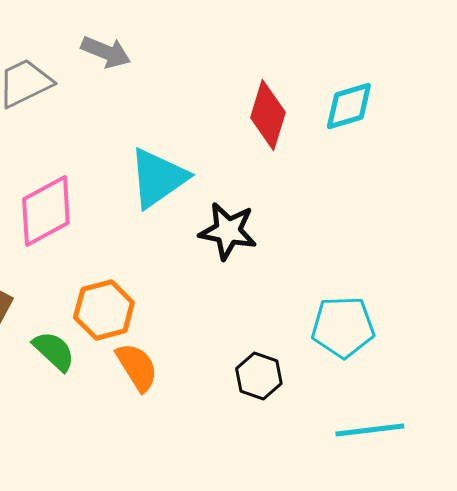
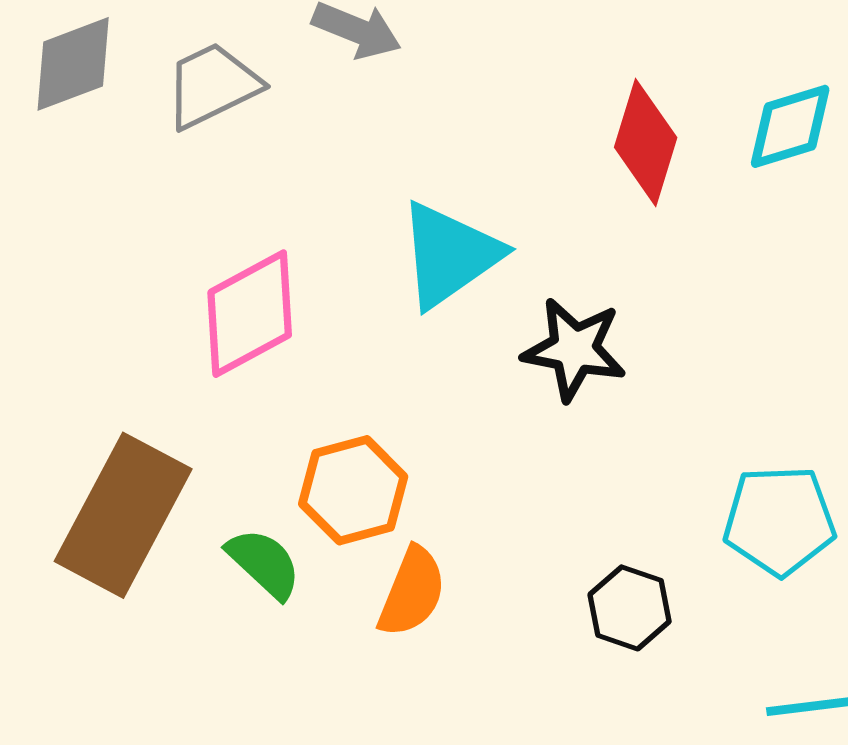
orange semicircle: (137, 367) -> (412, 592), turned 54

